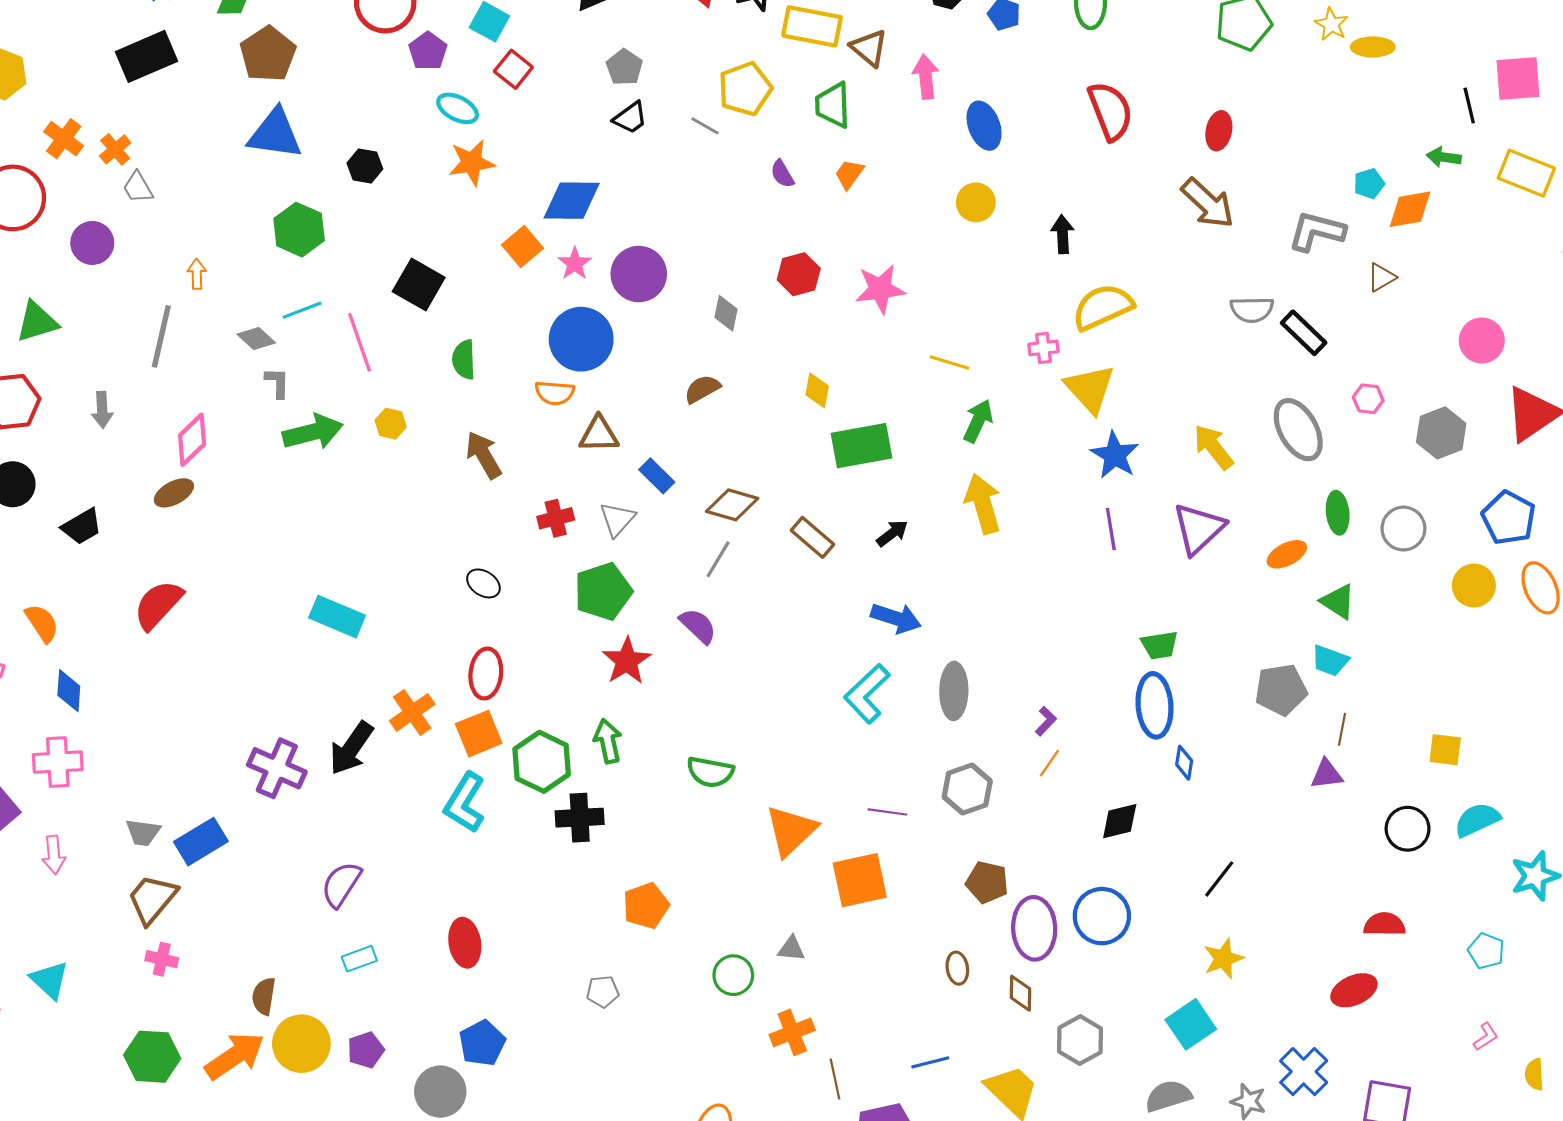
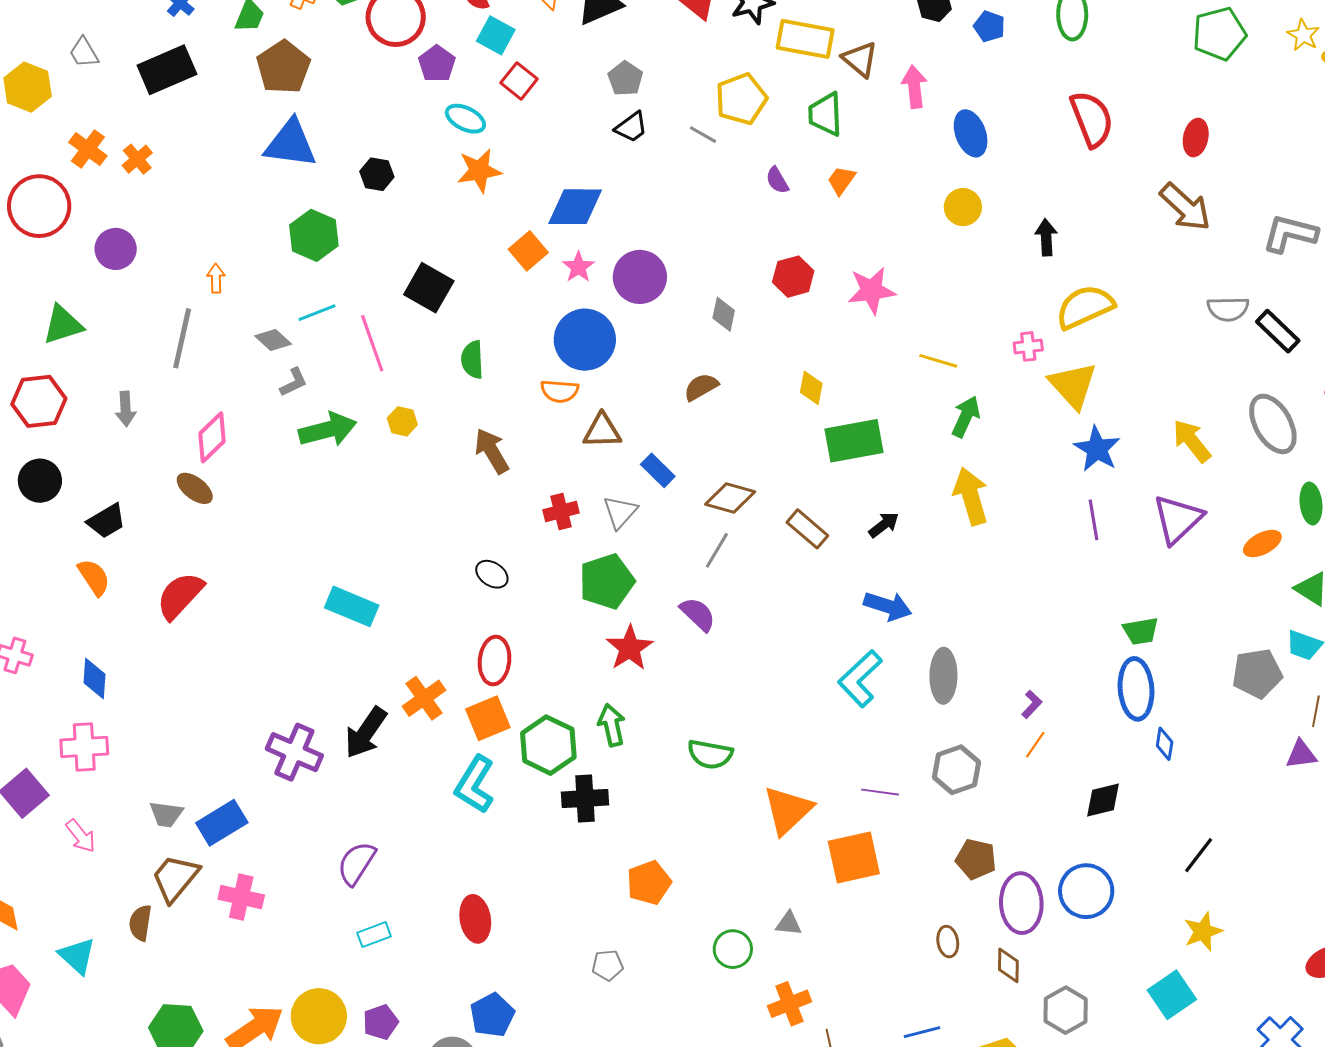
gray trapezoid: (138, 187) -> (84, 53), moved
gray L-shape: (277, 383) -> (294, 382), turned 64
brown ellipse: (174, 493) -> (195, 488), turned 66
orange semicircle: (42, 623) -> (94, 577), moved
pink arrow: (54, 855) -> (81, 836), turned -33
pink cross: (162, 959) -> (241, 897), moved, size x1.4
brown semicircle: (264, 996) -> (140, 923), moved

